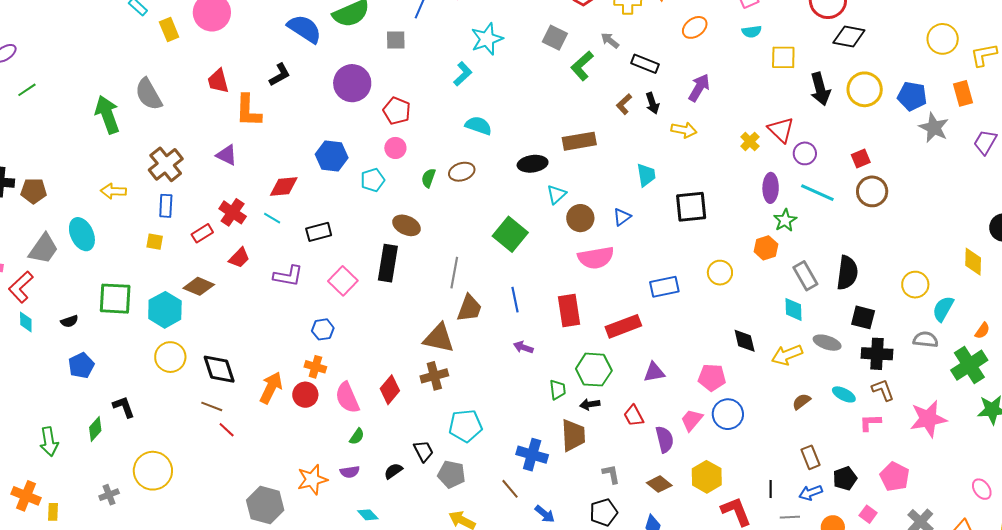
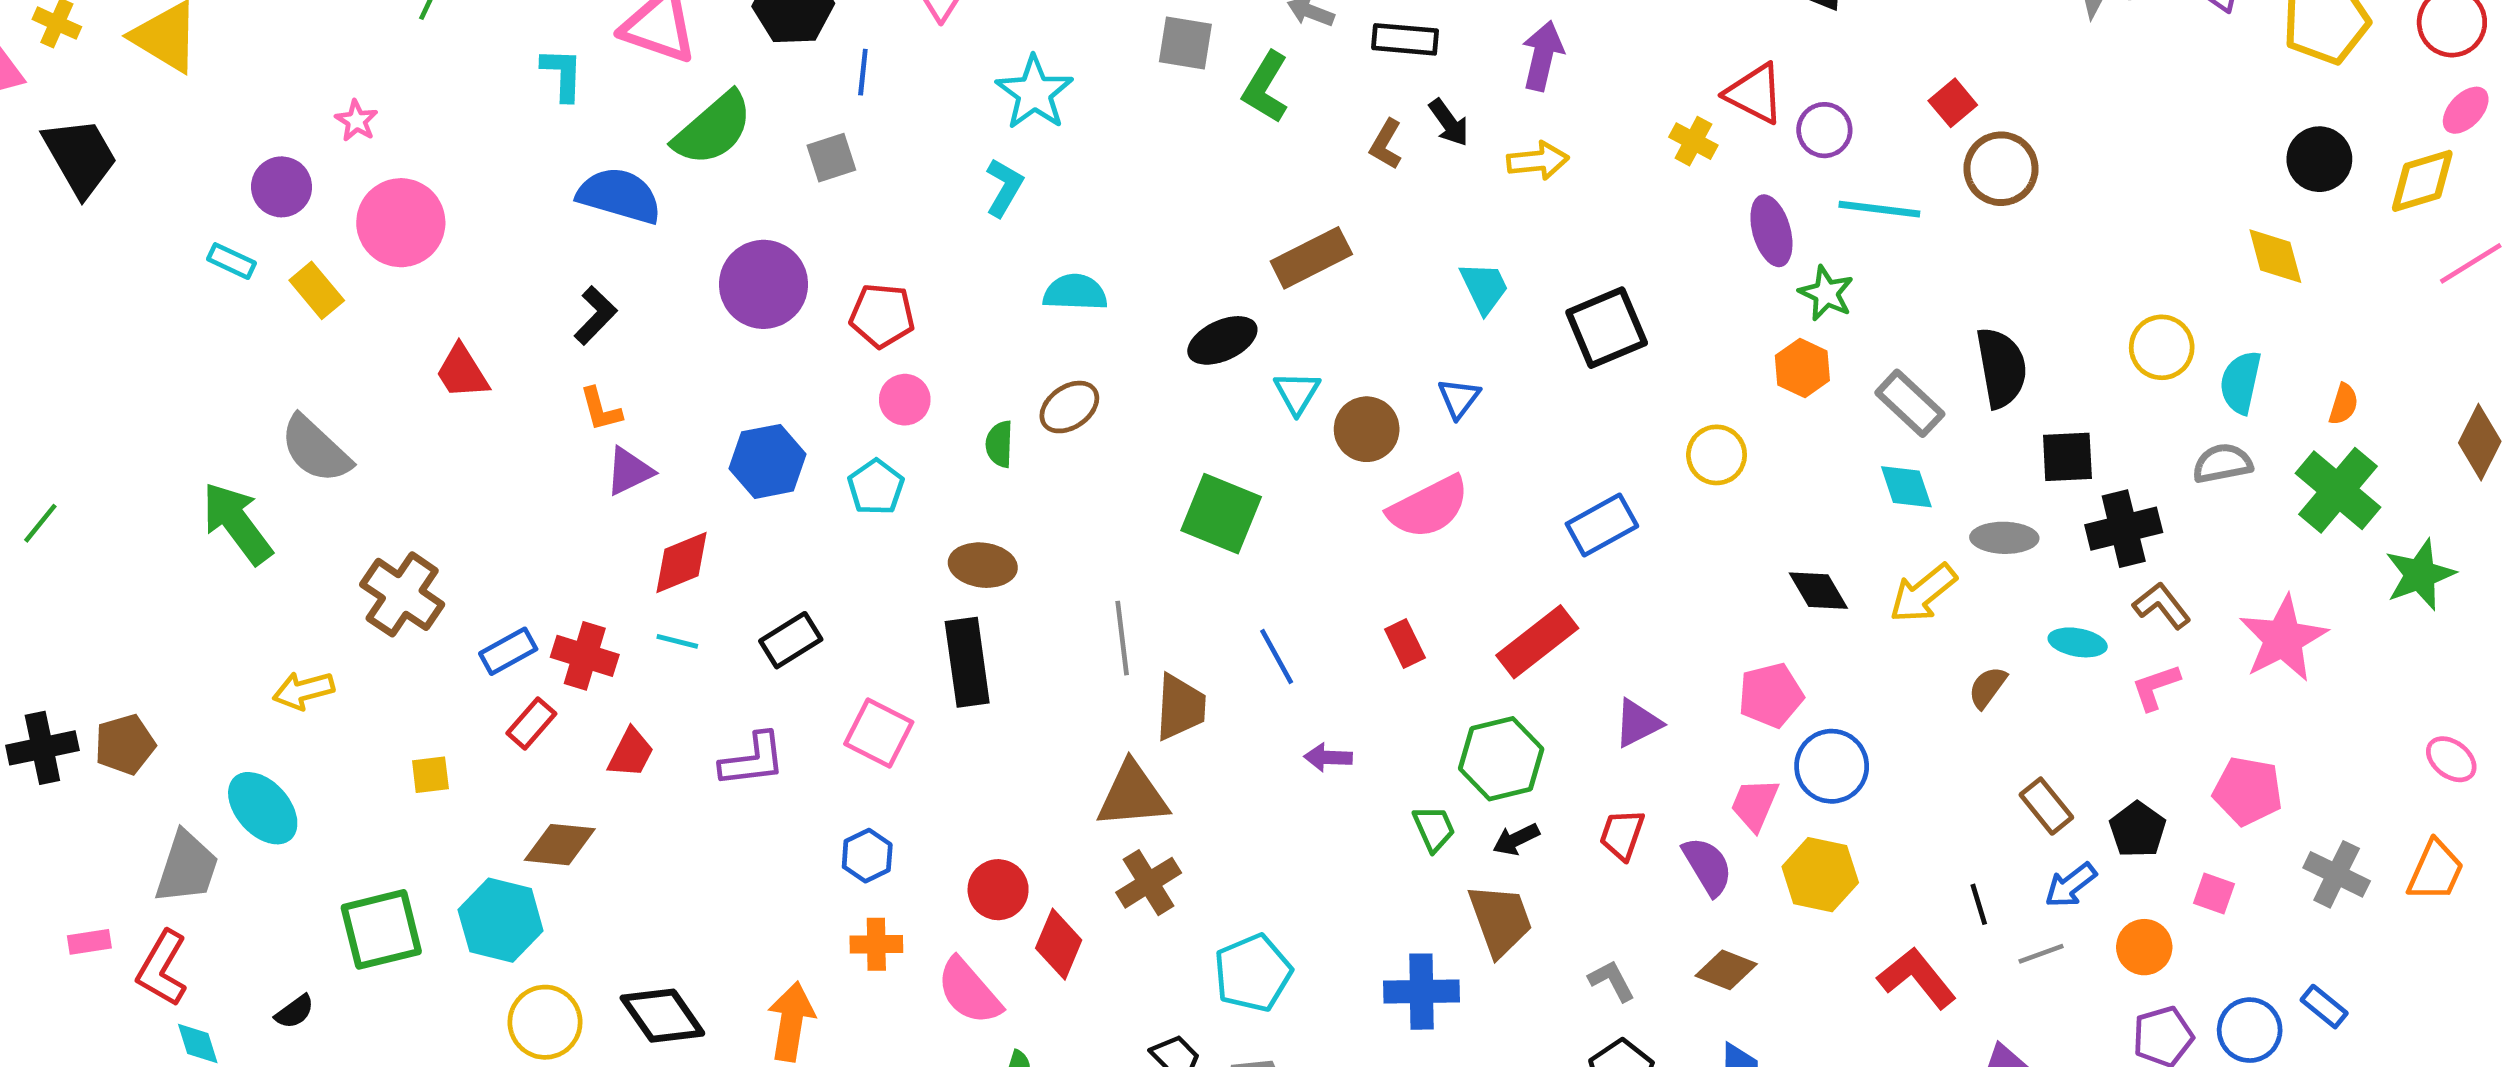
orange L-shape: (248, 111) -> (601, 409), moved, size x0.6
purple triangle: (227, 155) -> (629, 471), moved, turned -35
blue rectangle: (166, 206) -> (508, 651), moved, turned 75
red rectangle: (569, 310) -> (1405, 644), size x0.6
red circle: (305, 395) -> (998, 890), moved
red trapezoid: (634, 416) -> (1622, 835), turned 65
yellow hexagon: (707, 477) -> (1820, 875), moved

